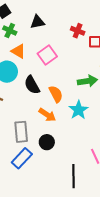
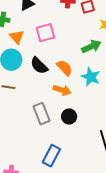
orange triangle: (18, 51) -> (17, 37), turned 35
pink square: (47, 55) -> (45, 33), turned 36
blue rectangle: (22, 158) -> (51, 156), moved

